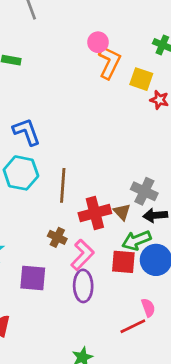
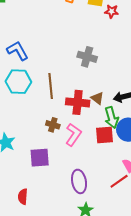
gray cross: (144, 191) -> (87, 57), moved
red cross: (95, 213) -> (78, 102), turned 30
green arrow: (136, 240) -> (112, 118), turned -75
purple ellipse: (83, 286) -> (79, 181), moved

